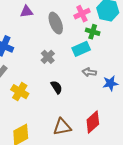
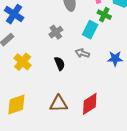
cyan rectangle: (81, 49) -> (90, 30), turned -48
gray arrow: (89, 72) -> (82, 53), moved
blue star: (110, 83) -> (115, 59), moved

